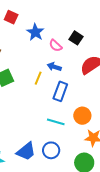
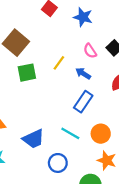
blue star: (35, 32) -> (83, 17), moved, turned -30
yellow line: (38, 78) -> (59, 63), moved
blue trapezoid: (26, 151) -> (33, 139), moved

